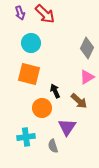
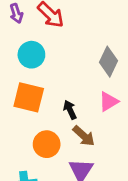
black arrow: (55, 91) -> (70, 110), moved
brown arrow: (79, 101) -> (84, 136), moved

